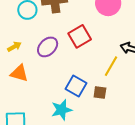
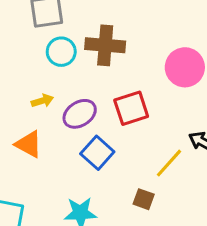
yellow arrow: (14, 47) -> (42, 101), moved
blue square: (76, 86) -> (97, 153), moved

